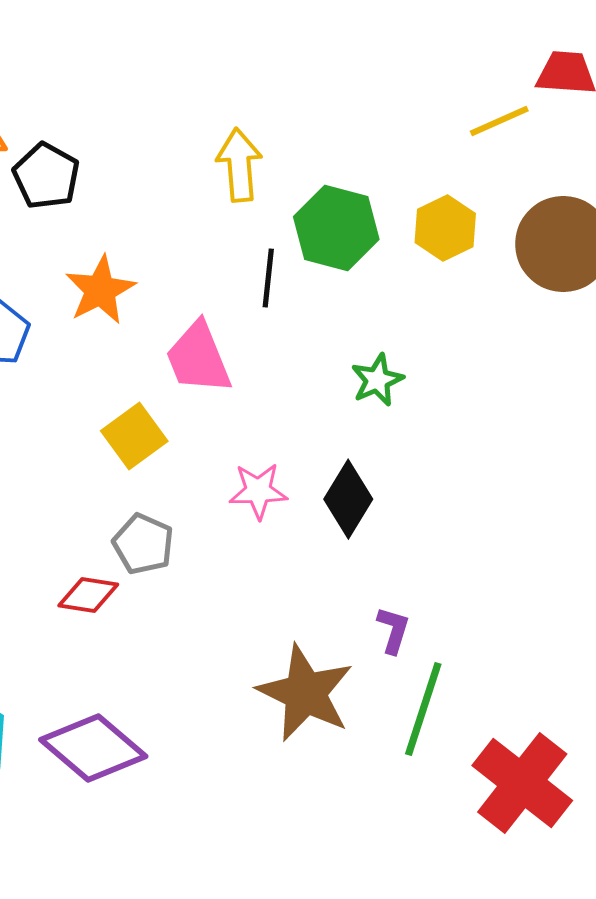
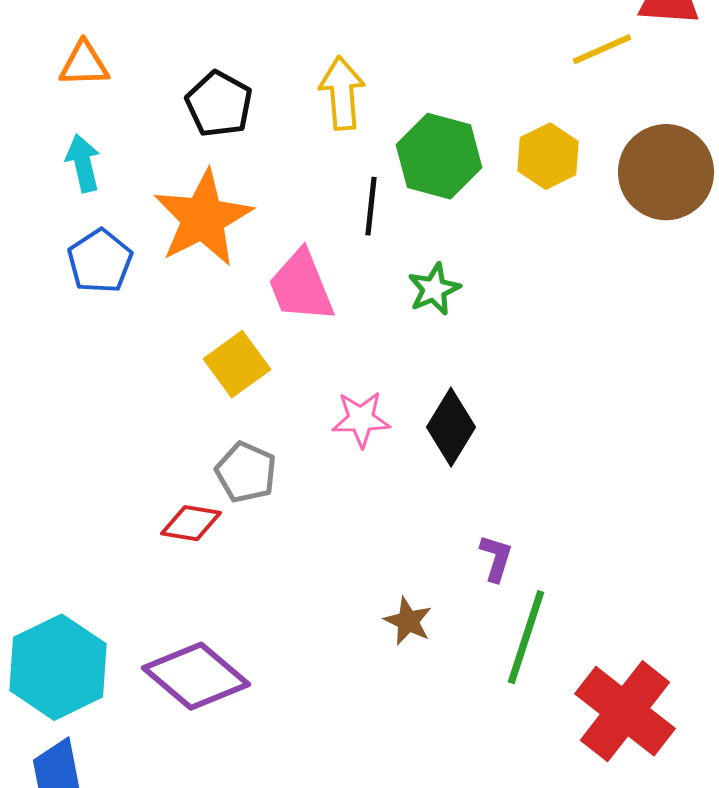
black pentagon: (46, 176) -> (219, 104), moved
orange star: (100, 290) -> (203, 218), size x1.4
green star: (377, 380) -> (434, 289), moved
brown star: (305, 693) -> (408, 621), size x0.5

